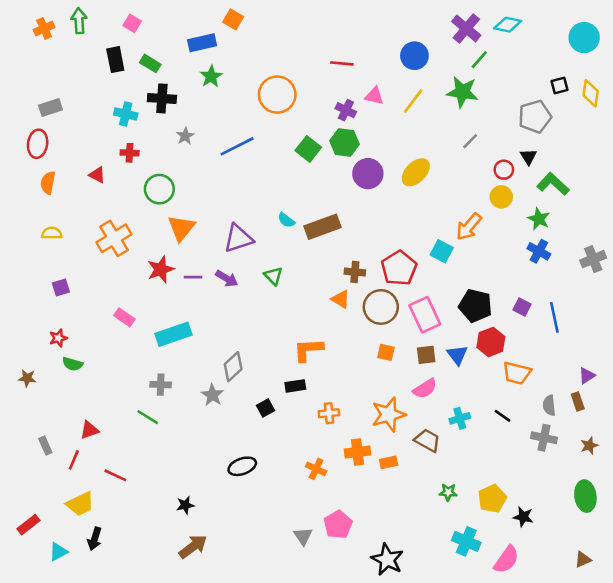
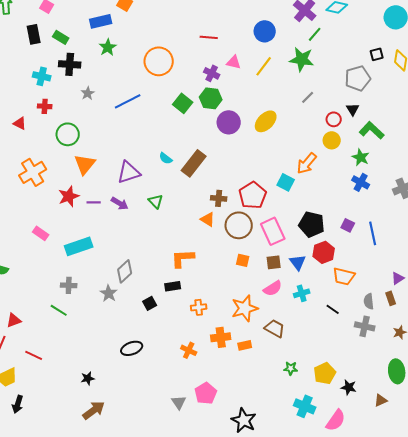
brown rectangle: (323, 227) -> (194, 163), turned -32
cyan cross: (460, 418) -> (302, 293), moved
brown triangle: (583, 560) -> (381, 400), moved

